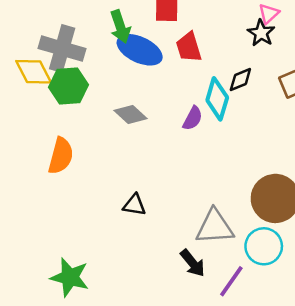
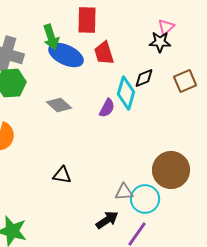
black star: (261, 33) -> (160, 42), turned -30
gray triangle: (215, 227) -> (124, 192), size x0.6
cyan circle: (264, 246) -> (145, 199), moved
black arrow: (193, 263) -> (107, 220), turned -85

